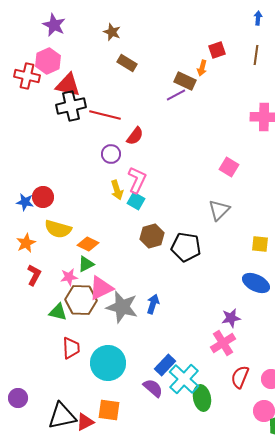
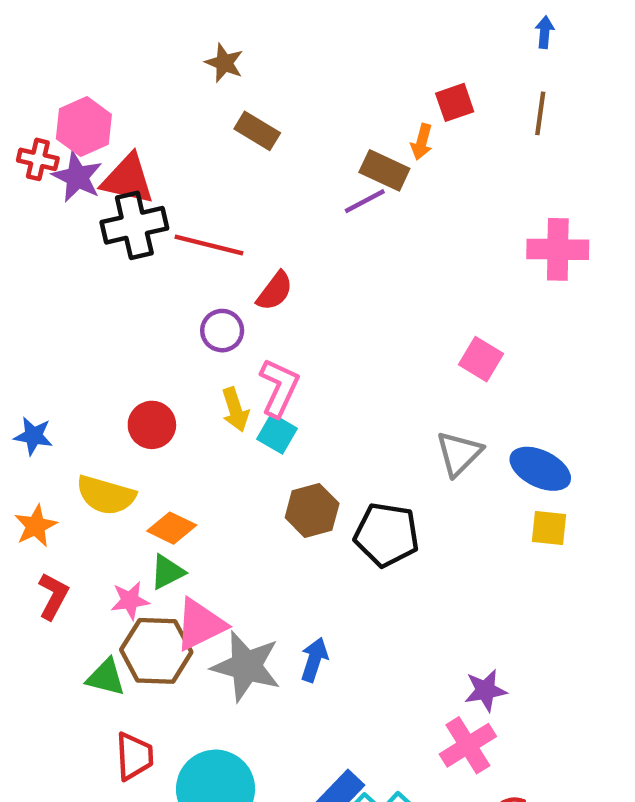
purple star: (54, 25) -> (77, 177), moved
red cross: (27, 76) -> (38, 159), size x0.7
red circle: (43, 197) -> (152, 425), moved
blue ellipse: (256, 283) -> (540, 469), moved

